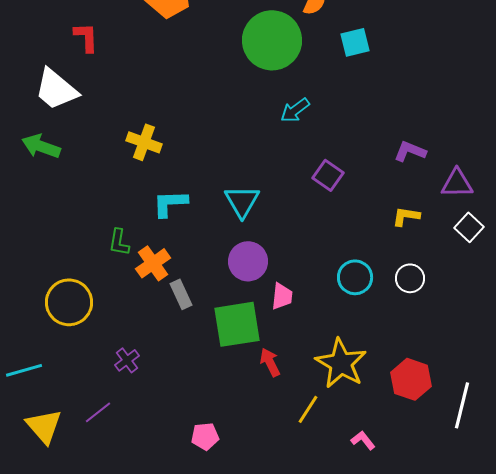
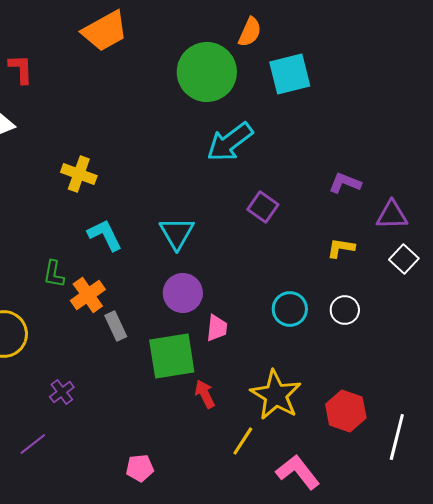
cyan square: (355, 42) -> (290, 74), size x1.4
cyan arrow: (295, 110) -> (230, 142), size x1.6
cyan L-shape: (170, 203) -> (105, 235), turned 66
pink L-shape: (363, 440) -> (298, 472), size x1.8

